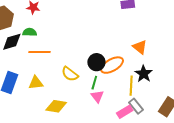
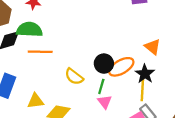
green semicircle: (30, 32) -> (29, 30), size x1.6
black star: (144, 74) -> (145, 74), moved
yellow triangle: (36, 83) -> (36, 101), moved

